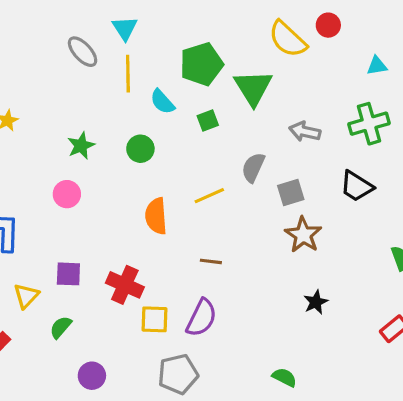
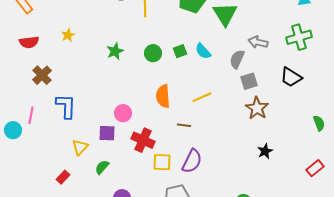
cyan semicircle: (162, 102) -> (203, 51), moved
green square: (208, 121) -> (180, 51), moved
gray semicircle: (253, 168) -> (237, 59), moved
pink circle: (67, 194) -> (123, 113), moved
yellow line: (209, 196) -> (202, 97), moved
brown line: (211, 261) -> (184, 125), moved

